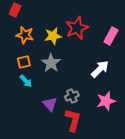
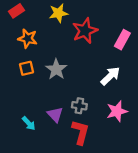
red rectangle: (15, 10) -> (17, 11), turned 32
yellow star: (53, 36) -> (58, 13), moved
cyan arrow: (26, 81) -> (29, 123), moved
gray cross: (72, 96) -> (79, 106), turned 32

